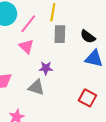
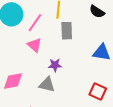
black semicircle: (88, 37) -> (97, 12), moved

